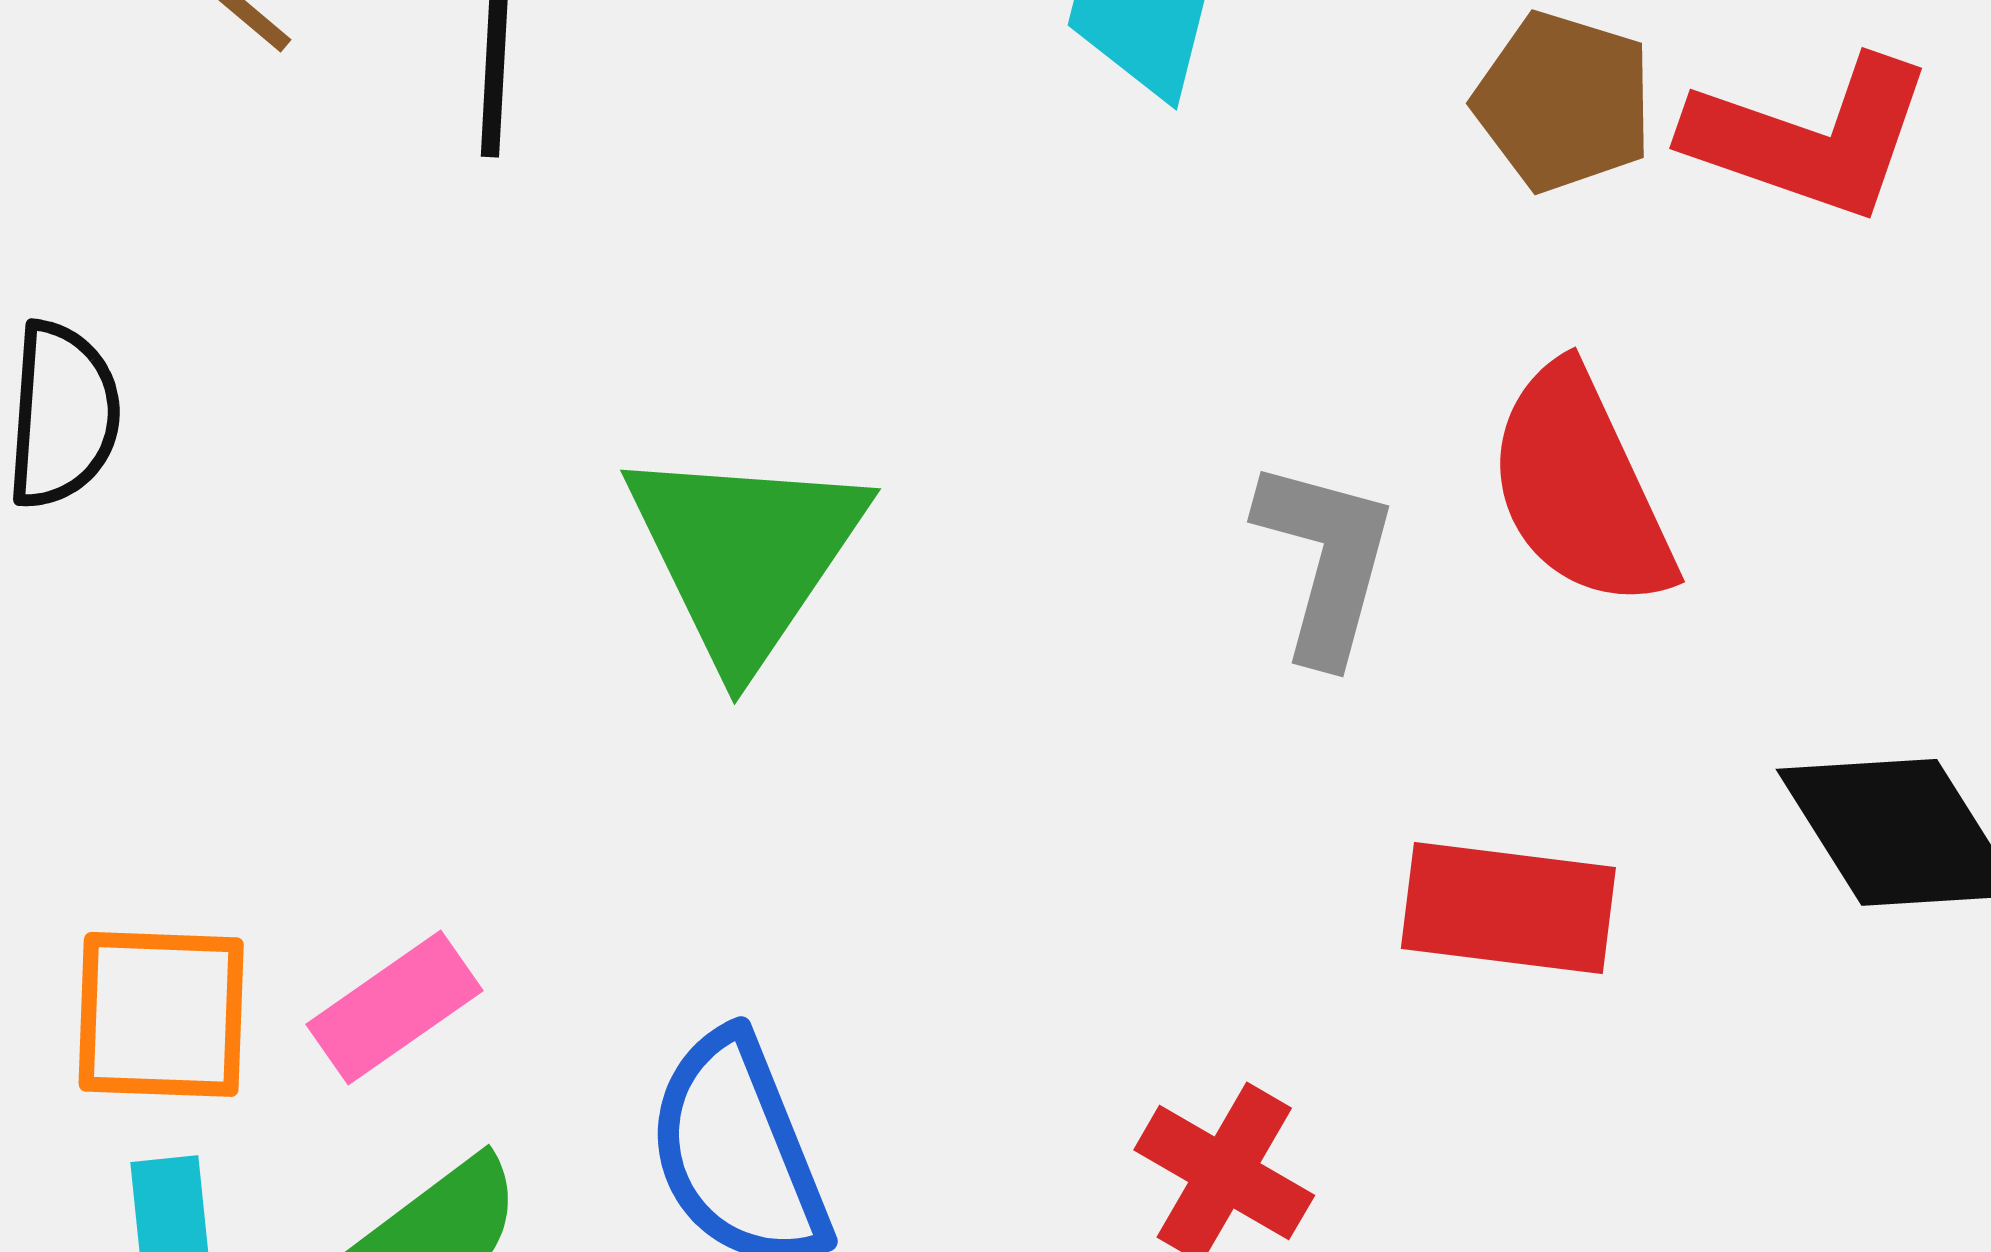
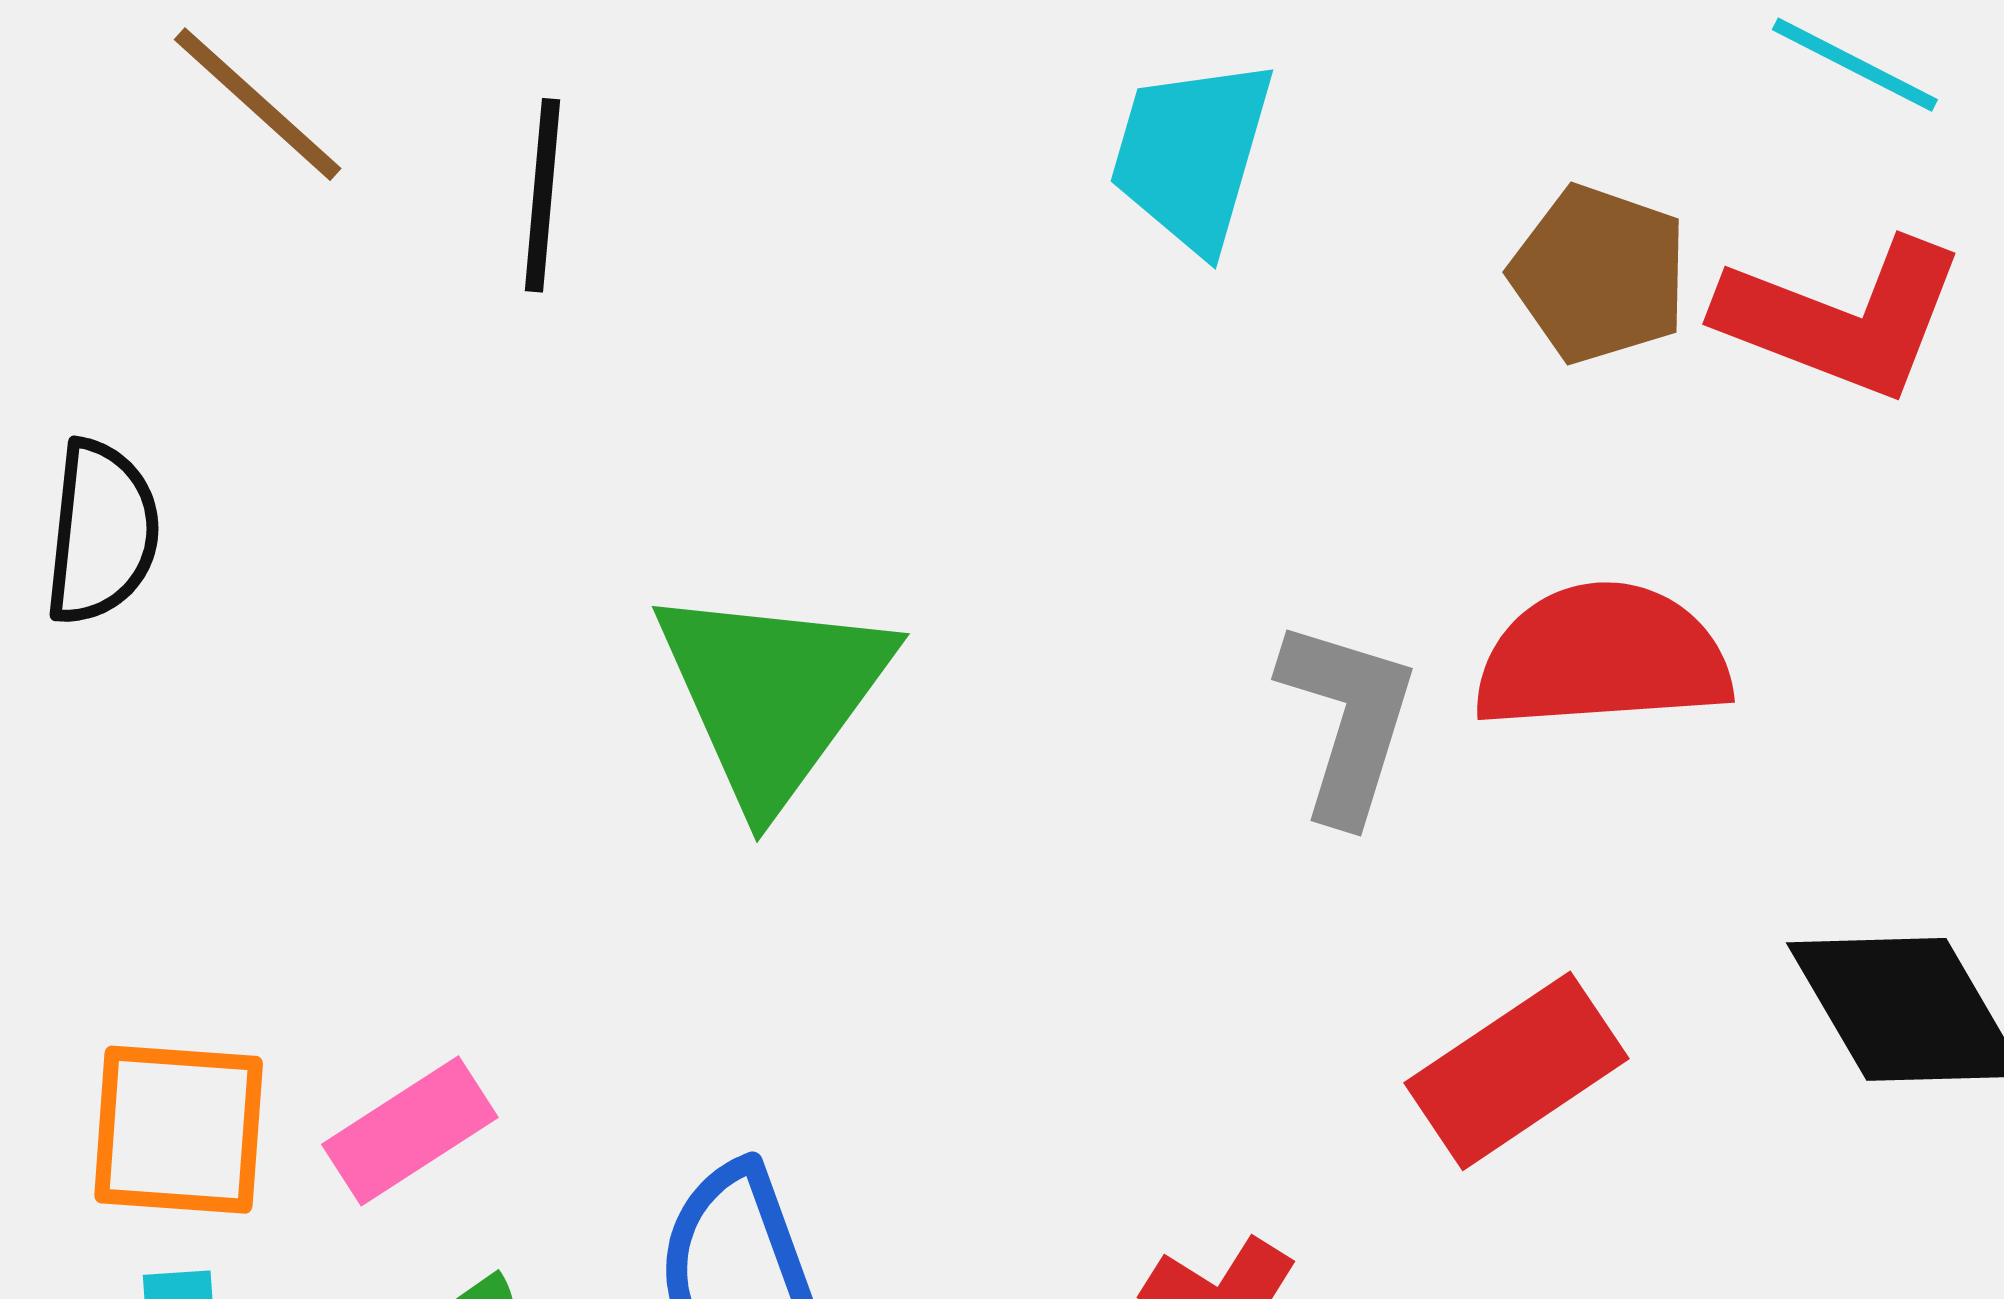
red semicircle: (1580, 487) -> (1602, 657), turned 109
red rectangle: (1508, 908) -> (1517, 1071), turned -43

